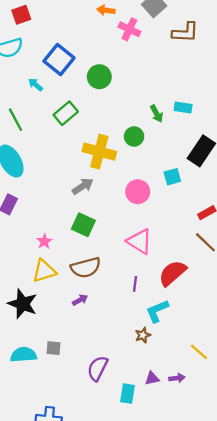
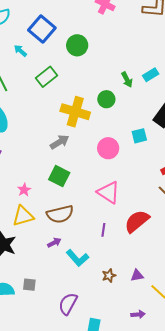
cyan rectangle: (183, 107) -> (151, 75), turned -42
cyan L-shape: (157, 311) -> (77, 258), moved, turned -110
purple triangle: (152, 378) -> (137, 275), moved

